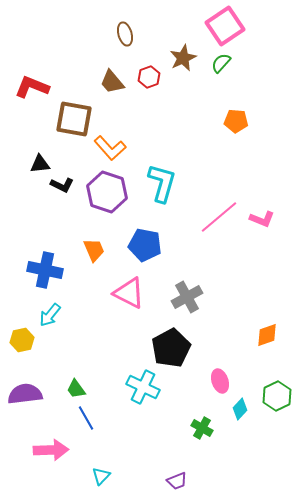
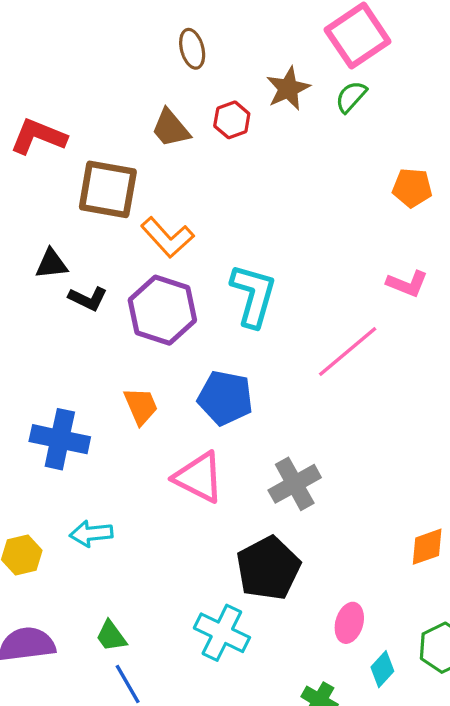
orange pentagon: (236, 121) -> (412, 188), moved
pink L-shape: (262, 219) -> (407, 284), moved
cyan arrow: (50, 315) -> (91, 533), moved, turned 45
pink ellipse: (220, 381) -> (349, 623), turned 35

